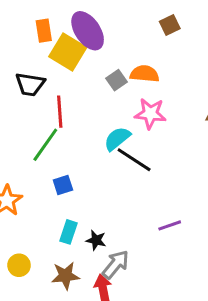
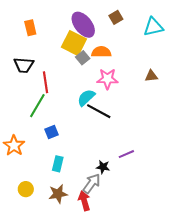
purple ellipse: (88, 31) -> (83, 25), moved
yellow square: (68, 52) -> (74, 43), moved
black star: (96, 240) -> (103, 167), moved

